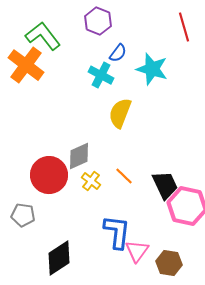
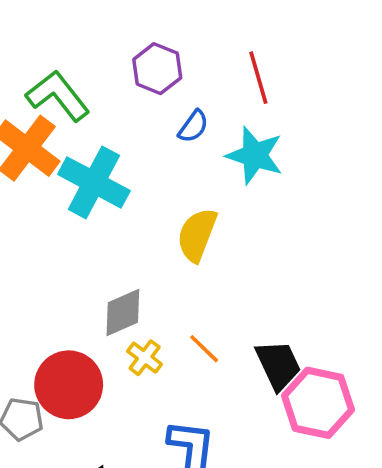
red line: (184, 27) -> (258, 78), moved
cyan cross: (101, 75) -> (94, 182), moved, size x1.5
red circle: (49, 175) -> (69, 385), moved

